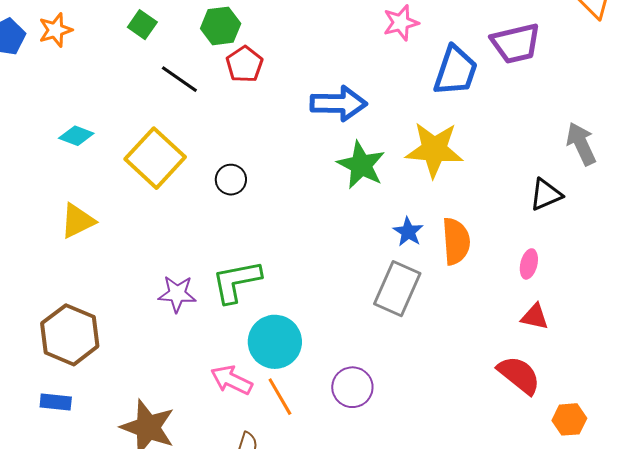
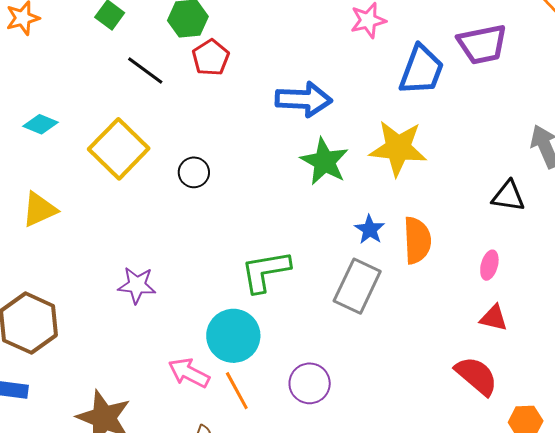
black triangle: (546, 195) -> (508, 196), turned 30
green L-shape: (236, 281) -> (265, 271), moved

